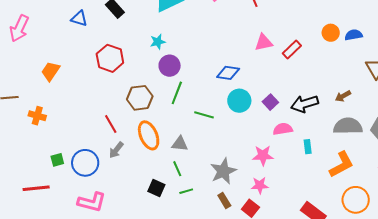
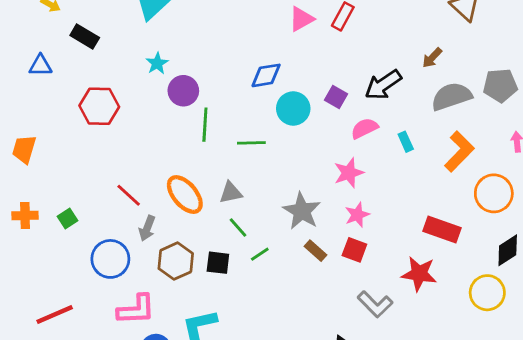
brown hexagon: (140, 98) -> (176, 261), moved
green square: (57, 160) -> (67, 218), moved

